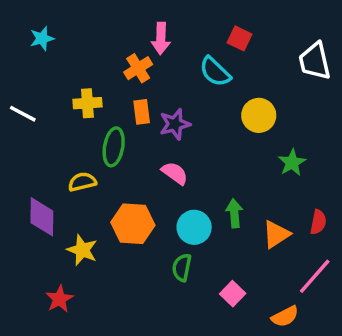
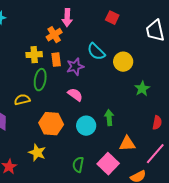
cyan semicircle: (215, 72) -> (96, 52), moved
yellow cross: (87, 103) -> (34, 55), moved
orange triangle: (276, 234) -> (127, 144), moved, turned 30
yellow star: (82, 250) -> (37, 153), moved
green semicircle: (182, 267) -> (78, 165), moved
pink square: (233, 294) -> (108, 164), size x1.5

